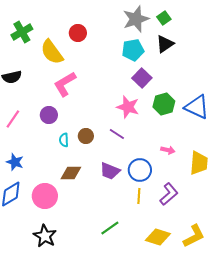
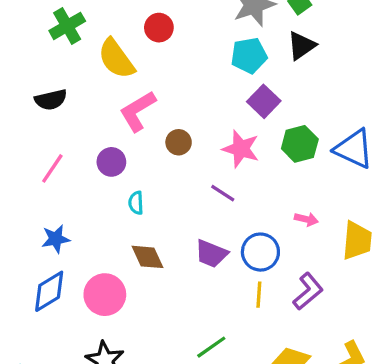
brown circle: (86, 136) -> (179, 142), moved
blue star: (15, 162) -> (56, 239), turned -30
brown diamond: (71, 173) -> (147, 257), turned 65

